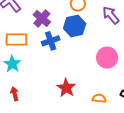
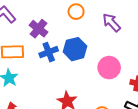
blue hexagon: (75, 26) -> (75, 49), moved

